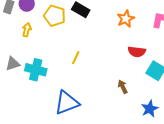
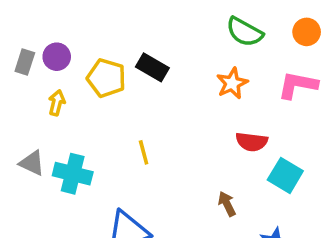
yellow line: (76, 58) -> (144, 152), turned -40
gray triangle: (13, 64) -> (32, 163), turned 42

